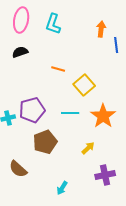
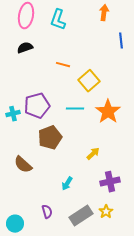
orange arrow: (101, 29) -> (104, 13), moved
yellow arrow: (88, 148) -> (93, 154), moved
purple cross: (105, 175) -> (110, 182), moved

